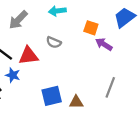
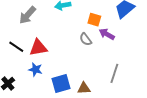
gray semicircle: (54, 42) -> (86, 39), moved, turned 32
blue star: (13, 75) -> (35, 70), moved

